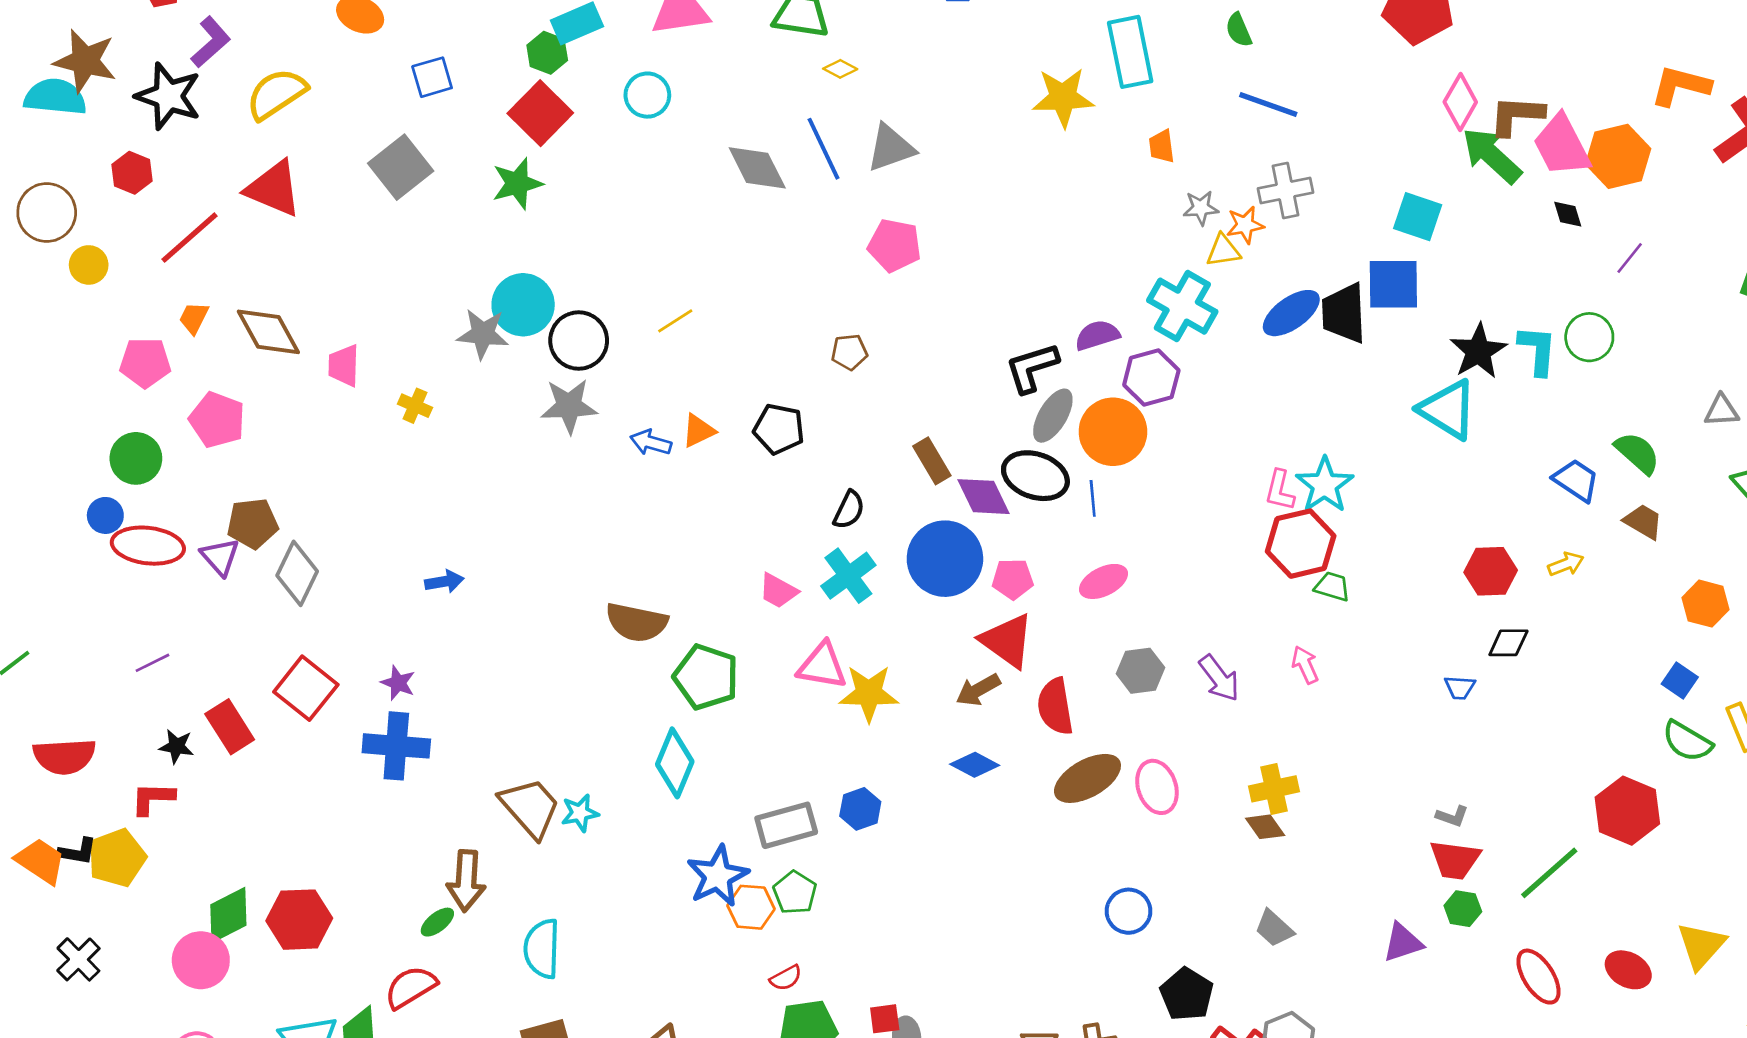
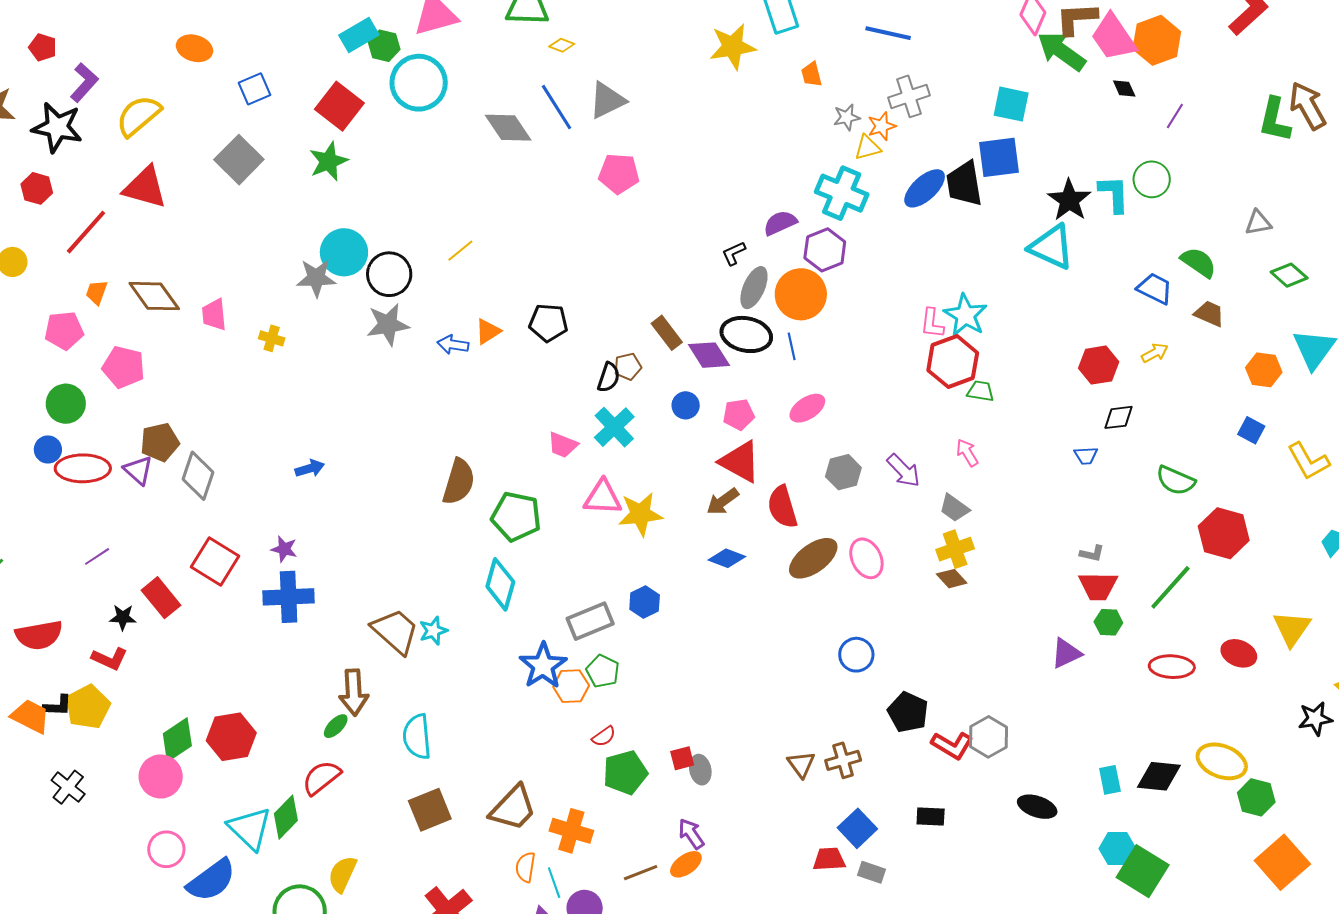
green hexagon: (547, 53) -> (384, 46), moved
cyan circle: (647, 95) -> (419, 83), size x1.6
brown pentagon: (849, 352) -> (628, 367), moved
black L-shape: (1032, 368) -> (734, 253), size x0.6
blue circle: (945, 559) -> (686, 405), size x0.5
brown semicircle: (637, 622) -> (459, 482), turned -78
green semicircle: (1687, 741) -> (1176, 480), moved
red L-shape: (153, 798) -> (110, 659), turned -150
gray trapezoid: (1274, 928) -> (954, 508), moved
red ellipse: (1539, 977) -> (1172, 667), turned -48

